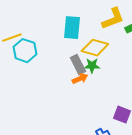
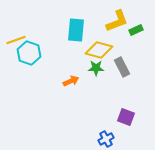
gray rectangle: (78, 65) -> (122, 67), moved
orange arrow: (80, 79) -> (71, 81), moved

